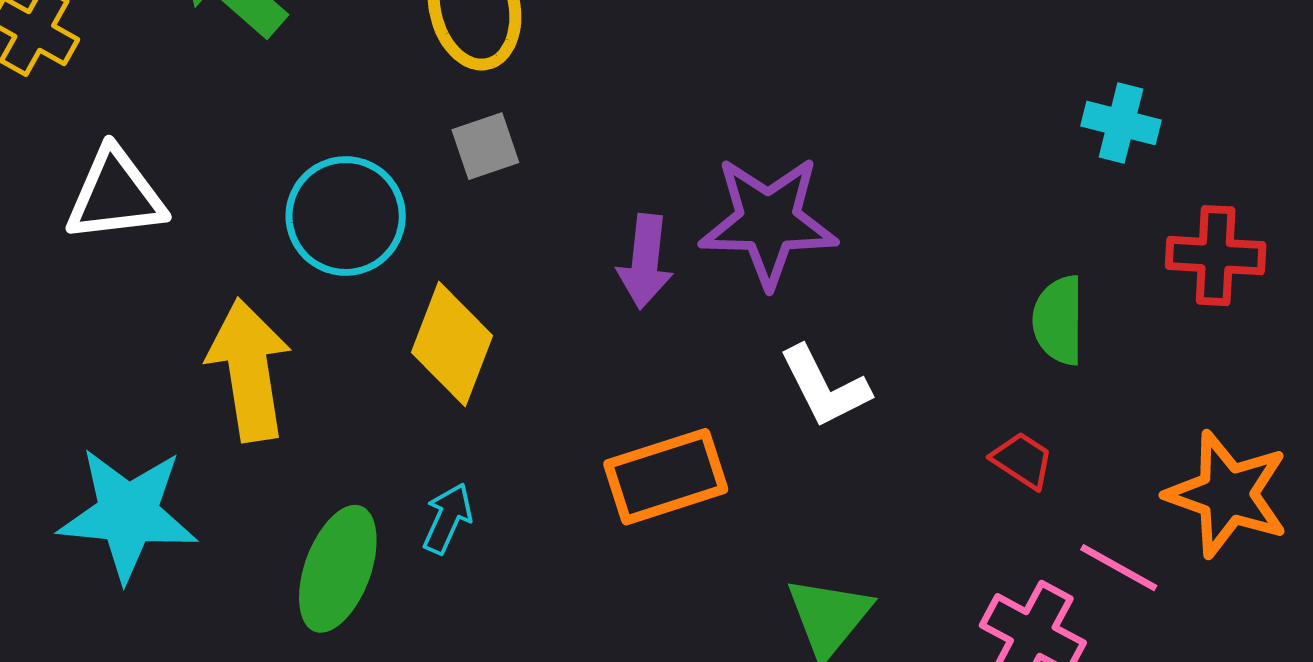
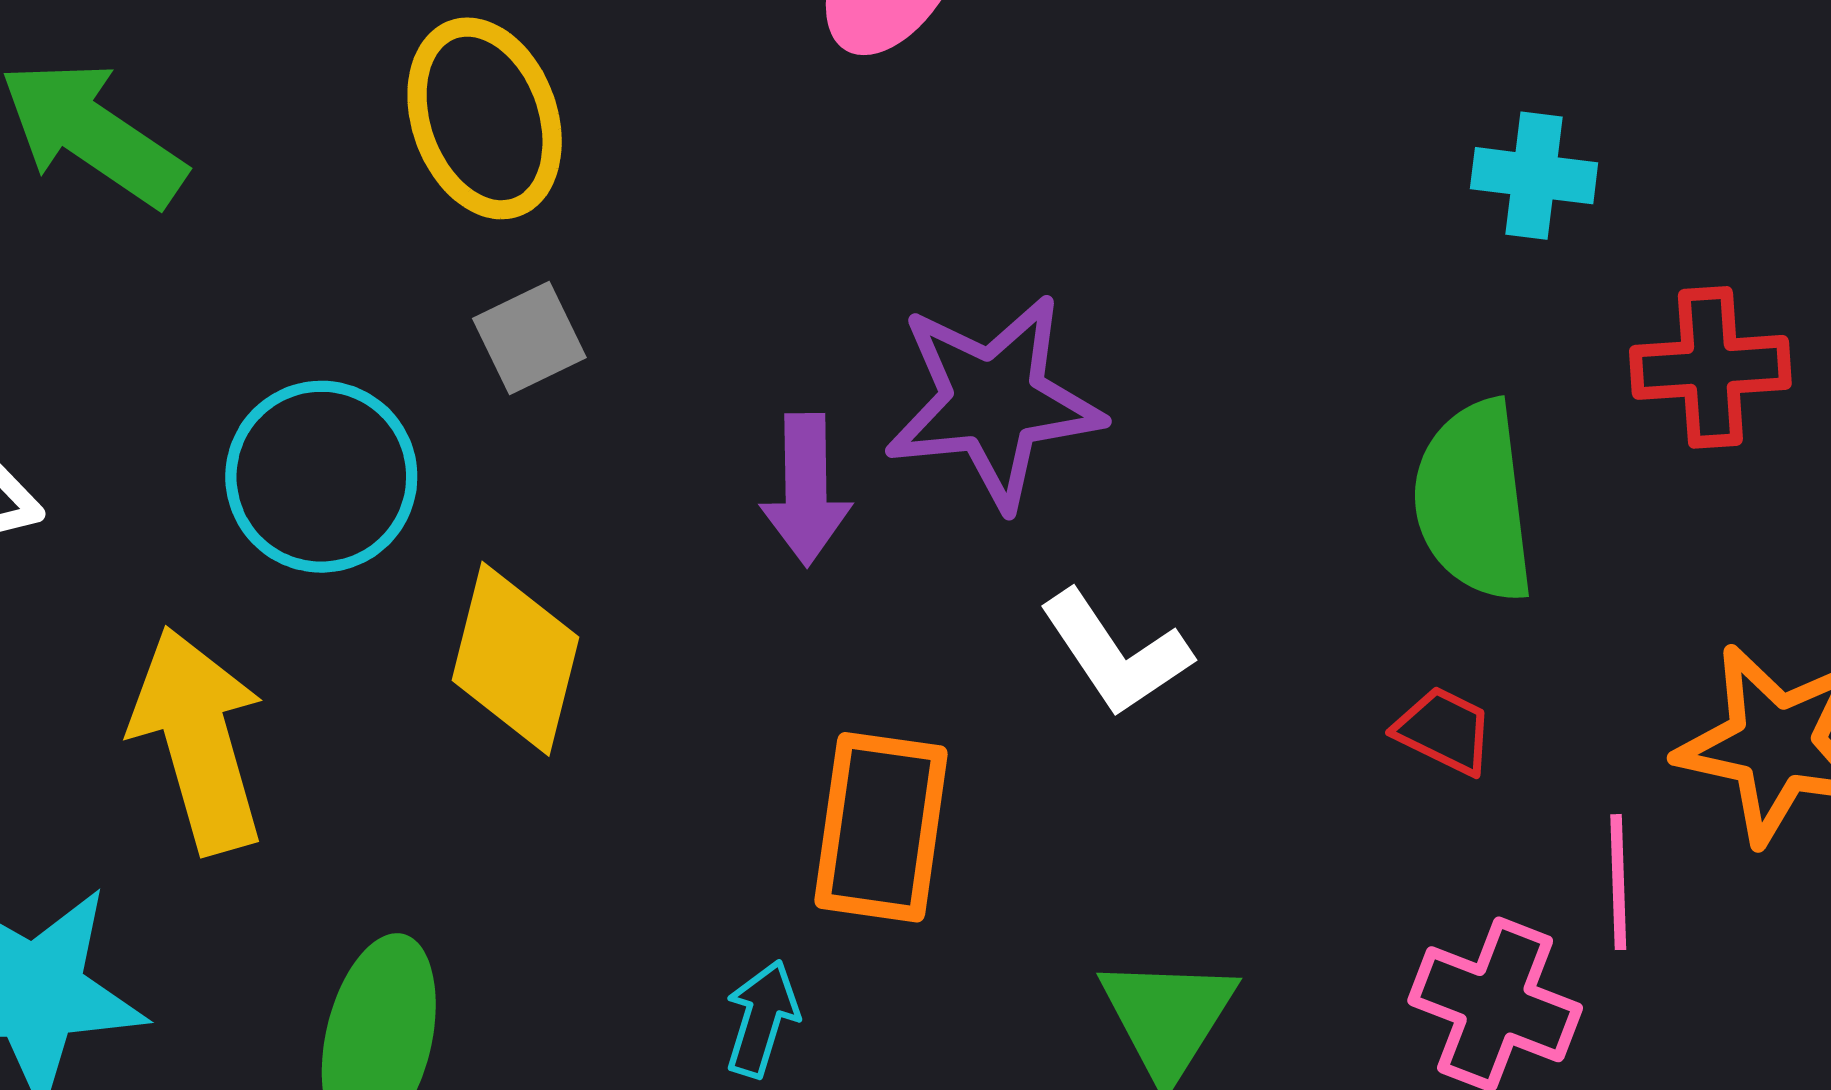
green semicircle: (1059, 320) -> (1474, 501), size x1.4
orange rectangle: (666, 477) -> (881, 827), turned -57
cyan arrow: (448, 518) -> (762, 1019), moved
pink line: (1119, 568) -> (1618, 882), turned 66

